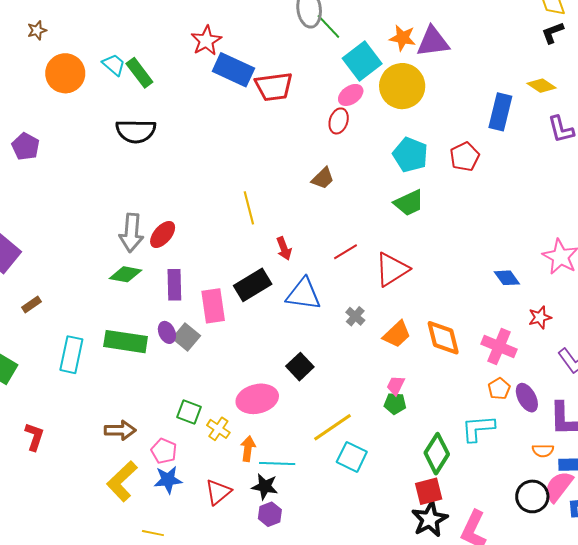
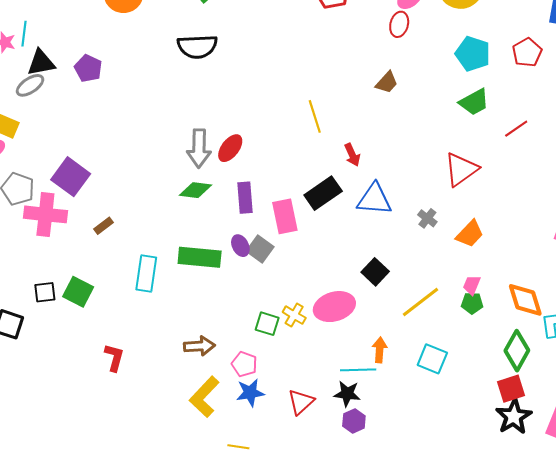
red line: (345, 252) -> (516, 129), moved
orange diamond: (443, 338) -> (525, 300), moved
yellow line: (333, 427) -> (421, 302), moved
yellow cross: (218, 429) -> (294, 315), moved
orange arrow: (248, 449) -> (380, 350), moved

